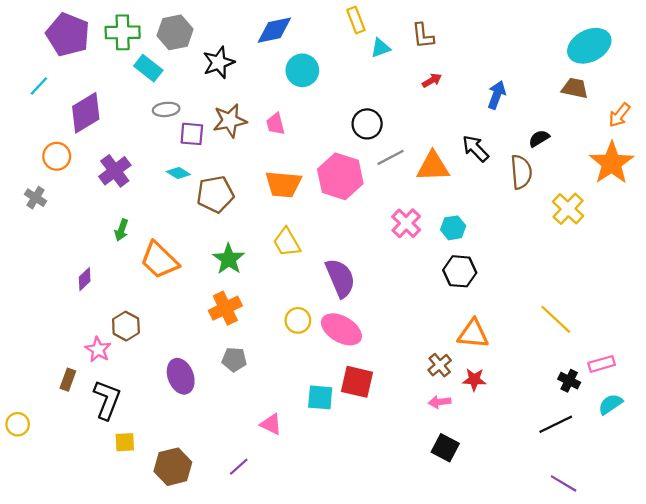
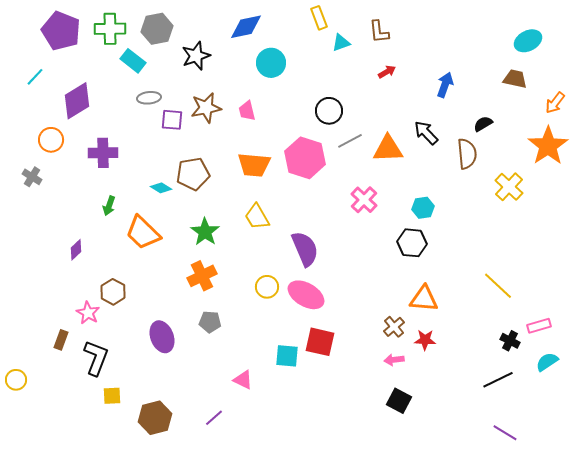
cyan ellipse: (589, 46) -> (528, 41), size x0.7
purple cross: (115, 171) -> (103, 153), turned 36
cyan diamond: (178, 173) -> (161, 188), moved
cyan hexagon: (453, 228) -> (423, 208), moved

